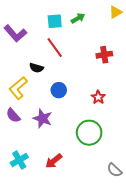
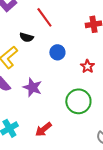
blue circle: (59, 90) -> (57, 52), moved

